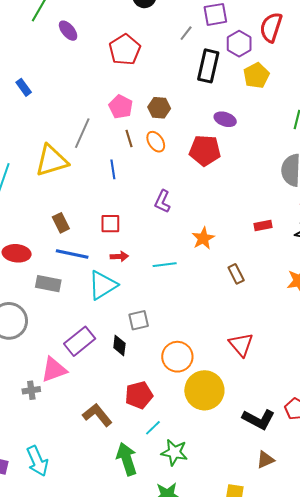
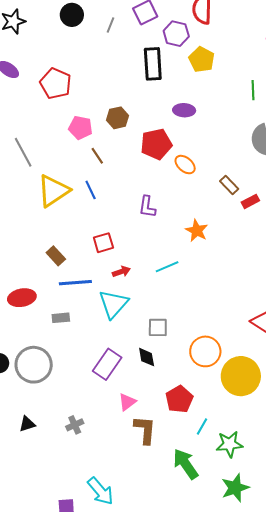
gray line: (186, 33) -> (110, 25), moved
red pentagon: (125, 50) -> (56, 84), moved
gray line: (82, 133) -> (23, 152), moved, turned -36
orange ellipse: (156, 142) -> (185, 165), moved
red pentagon: (205, 150) -> (156, 144), moved
yellow triangle: (52, 161) -> (53, 191), moved
brown rectangle: (236, 274) -> (229, 185), moved
gray rectangle: (48, 284) -> (61, 318), size x0.7
gray square: (139, 320) -> (158, 327), turned 30
pink triangle: (54, 370) -> (127, 402), moved, size x0.7
brown L-shape: (97, 415) -> (145, 430), turned 60

